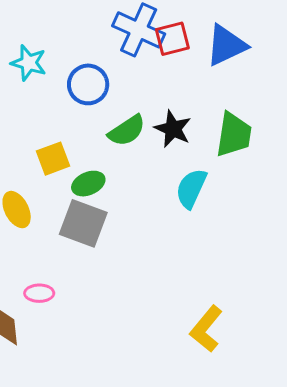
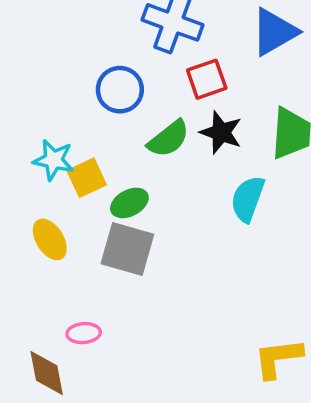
red square: (172, 39) -> (207, 79), moved
cyan star: (29, 63) -> (54, 160), moved
yellow L-shape: (206, 329) -> (278, 358), turned 48

